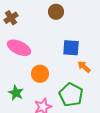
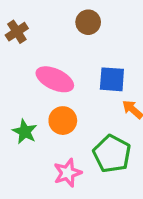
pink ellipse: (19, 48) -> (55, 79), moved
green star: (16, 93) -> (25, 132), moved

